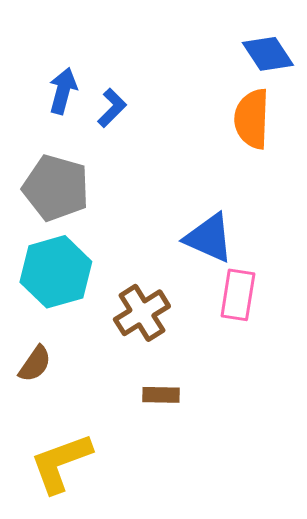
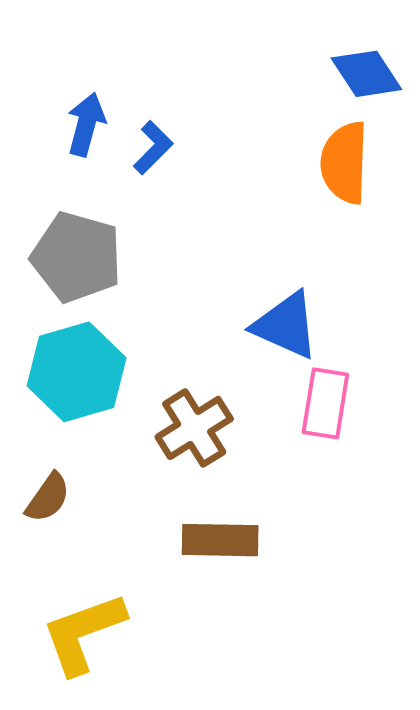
brown rectangle: (161, 395) -> (220, 540), size x1.5

